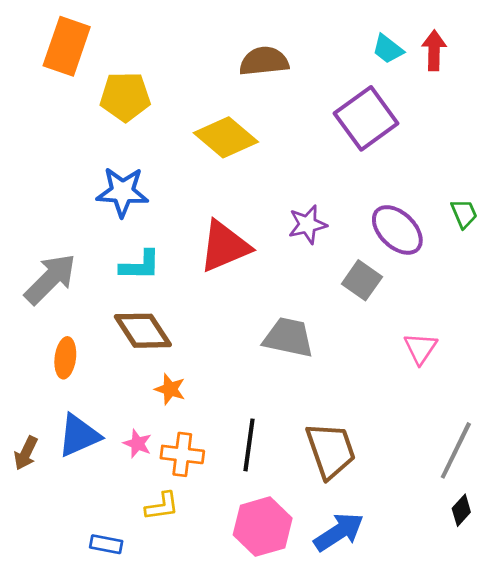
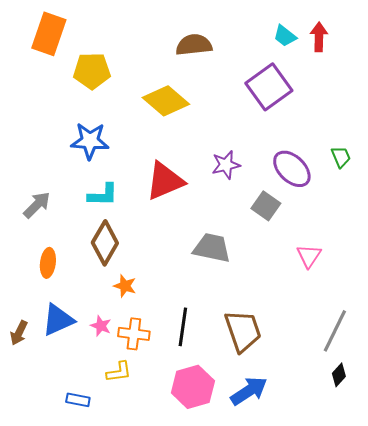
gray arrow: (50, 279) -> (37, 205), size x0.7
brown diamond: (143, 331) -> (105, 243), turned 63

